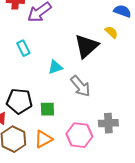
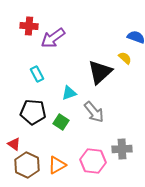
black pentagon: (19, 101) -> (33, 112), moved
green square: (47, 109) -> (61, 122), moved, turned 35

